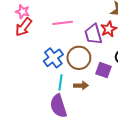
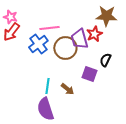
blue cross: (53, 58) -> (38, 44), moved
brown circle: (79, 58) -> (65, 48), moved
brown arrow: (81, 85) -> (67, 89), turned 40

